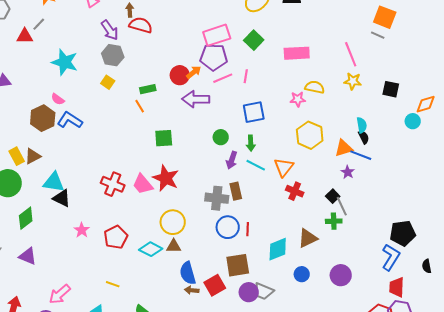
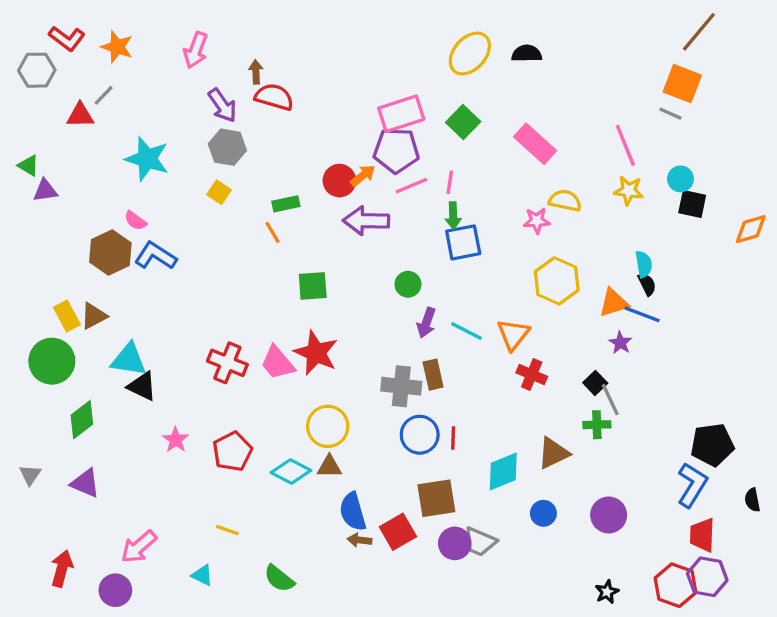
pink rectangle: (297, 53) -> (535, 144), turned 45
cyan circle: (413, 121) -> (680, 179), moved
green arrow: (251, 143) -> (453, 216), moved

